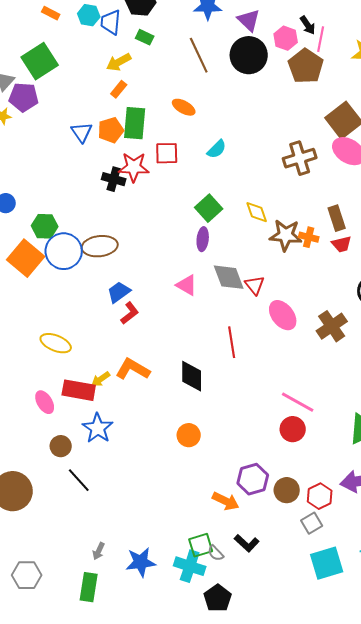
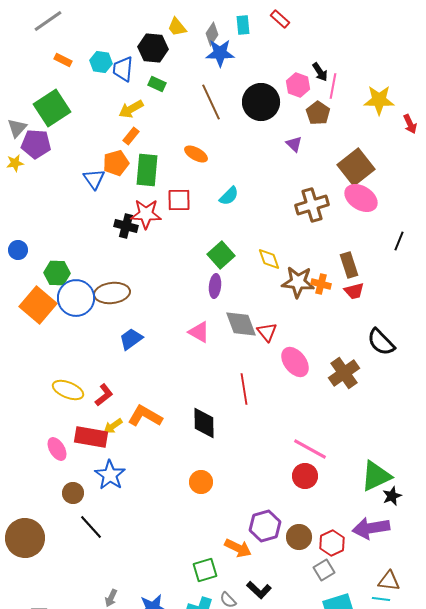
purple triangle: (249, 20) -> (294, 144), moved, size x0.7
brown pentagon: (306, 66) -> (318, 113), size x0.7
orange pentagon: (111, 130) -> (116, 163), moved
red L-shape: (130, 313) -> (104, 395), moved
green square: (201, 545) -> (205, 570), moved

